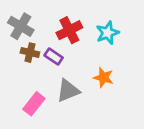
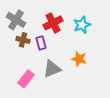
purple rectangle: (54, 56) -> (41, 43), turned 40

